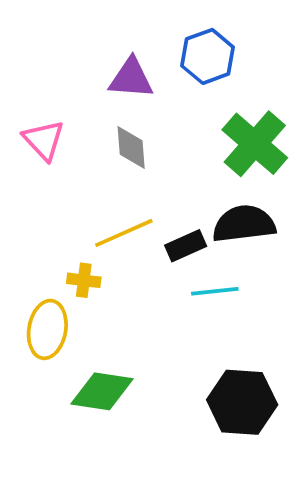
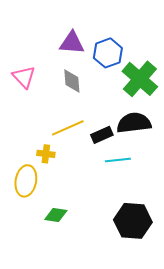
blue hexagon: (208, 56) -> (108, 53), moved
green diamond: (102, 391) -> (56, 215), size x0.7

